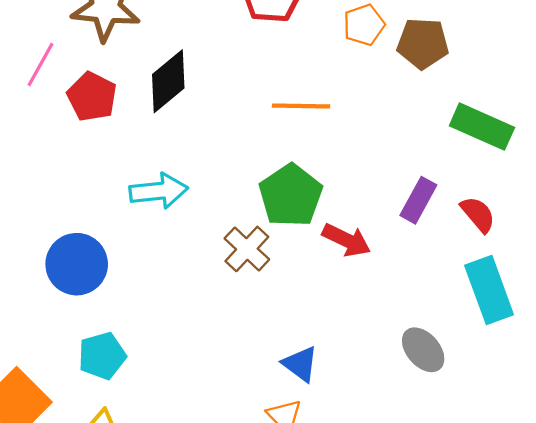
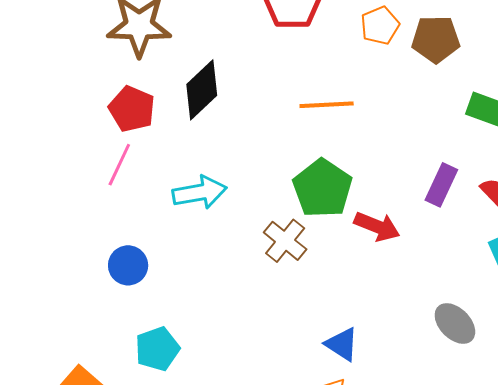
pink line: (40, 65) -> (119, 165), moved
blue circle: (77, 264) -> (128, 265), size x0.7

